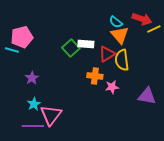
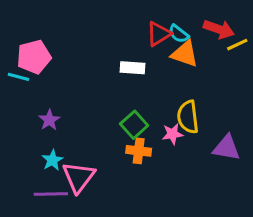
orange triangle: (120, 35) -> (185, 54), turned -30
green square: (71, 48) -> (134, 125), moved
red triangle: (107, 54) -> (159, 34), moved
yellow semicircle: (122, 60) -> (188, 117), moved
orange cross: (95, 76) -> (139, 151), moved

